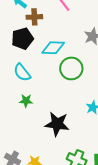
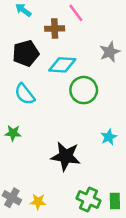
brown cross: (34, 17) -> (55, 29), moved
green star: (26, 101) -> (13, 133), moved

